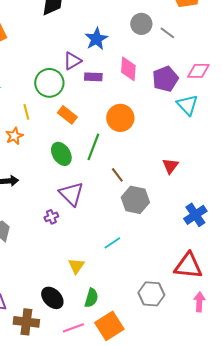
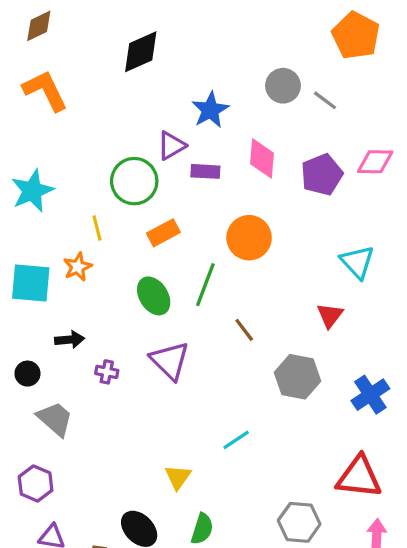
cyan triangle: (187, 105) -> (357, 262), moved
orange rectangle: (67, 115) -> (163, 233), turned -66
gray hexagon: (135, 200) -> (298, 377), moved
purple cross: (51, 217) -> (107, 372), moved, turned 32

